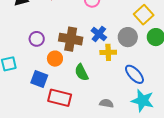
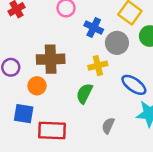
blue cross: (99, 34) -> (94, 27), moved
green semicircle: (82, 72) -> (84, 93), moved, turned 66
gray semicircle: (106, 103) -> (108, 126), turned -64

